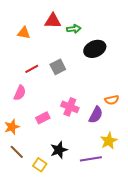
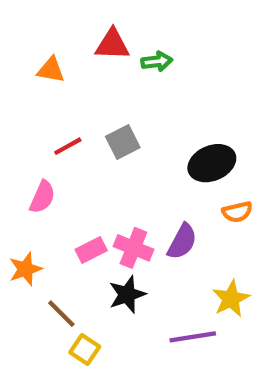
black ellipse: (95, 49) -> (212, 163), moved
pink cross: (70, 107) -> (133, 248), moved
purple semicircle: (96, 115) -> (182, 242), moved
black star: (59, 150) -> (127, 294), moved
brown line: (17, 152) -> (61, 314), moved

